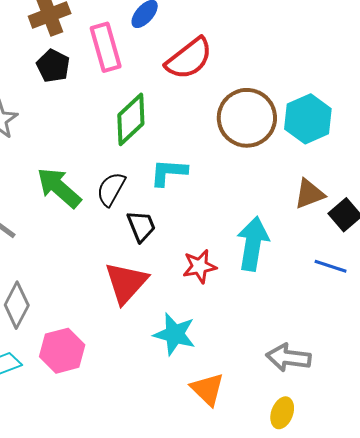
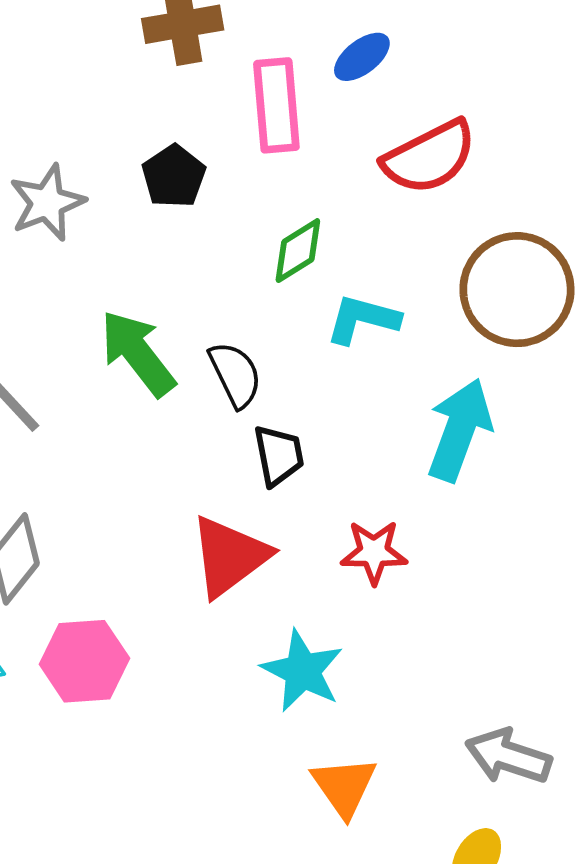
black pentagon: (53, 66) -> (174, 176), moved
green diamond: (131, 119) -> (298, 251), size x0.7
cyan L-shape: (169, 172) -> (363, 319), moved
black semicircle: (111, 189) -> (235, 375), turned 114
cyan arrow: (253, 244) -> (460, 430), moved

